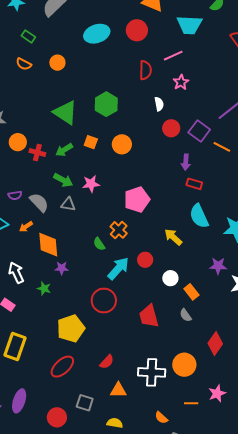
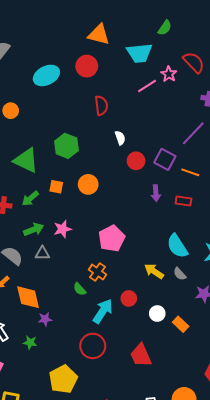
pink line: (173, 56) -> (147, 86), moved
pink star: (181, 82) -> (169, 74), moved
green arrow: (63, 180) -> (34, 229), turned -42
red rectangle: (194, 184) -> (183, 201), moved
gray semicircle: (186, 315) -> (180, 274), moved

